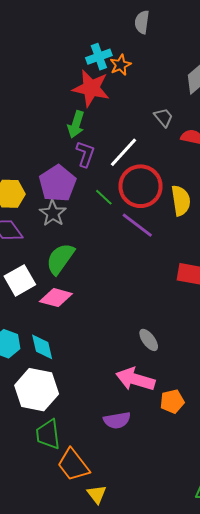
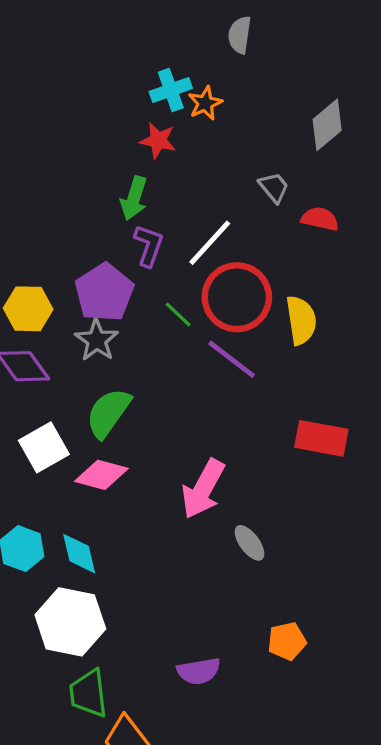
red star: (91, 88) -> (158, 140), size x0.6
pink arrow: (135, 379) -> (203, 489), moved, turned -78

